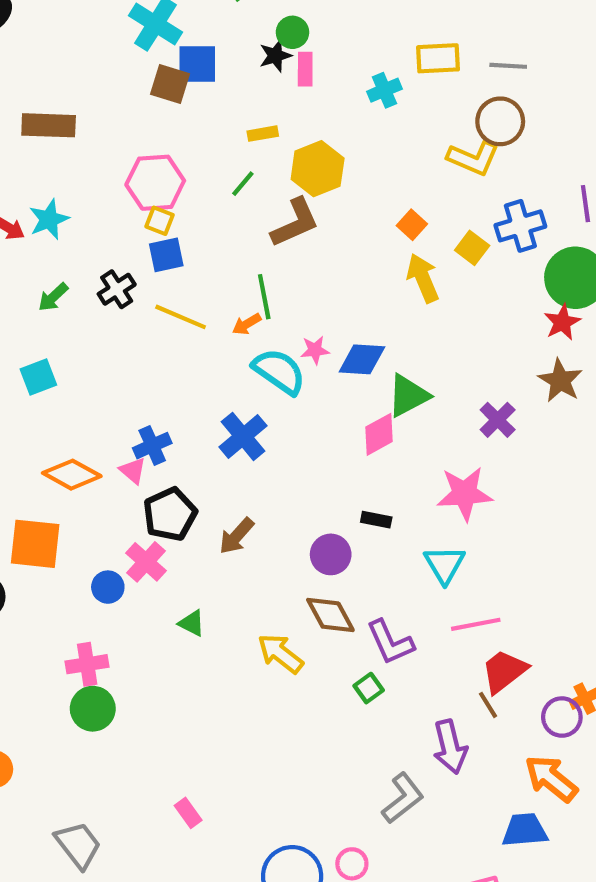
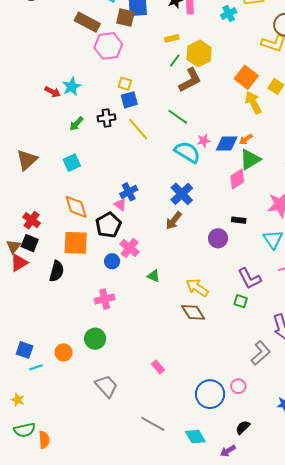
brown rectangle: (49, 125) -> (87, 22), moved, turned 30
pink hexagon: (155, 183) -> (108, 46), moved
green line: (243, 184) -> (175, 61), moved
orange square: (412, 225) -> (246, 77), size x1.6
black cross: (117, 289) -> (107, 118), turned 30
green line: (264, 297) -> (178, 117), turned -40
yellow line: (181, 317) -> (138, 129), turned 30
orange arrow: (247, 324) -> (246, 139), moved
blue cross: (243, 436) -> (182, 194), moved
orange diamond: (72, 475) -> (76, 207), moved, turned 48
black pentagon: (170, 514) -> (108, 225), moved
brown arrow: (237, 536) -> (174, 221), moved
brown diamond: (330, 615) -> (193, 312), moved
green square: (369, 688) -> (241, 301), turned -32
green circle: (93, 709) -> (95, 339), moved

